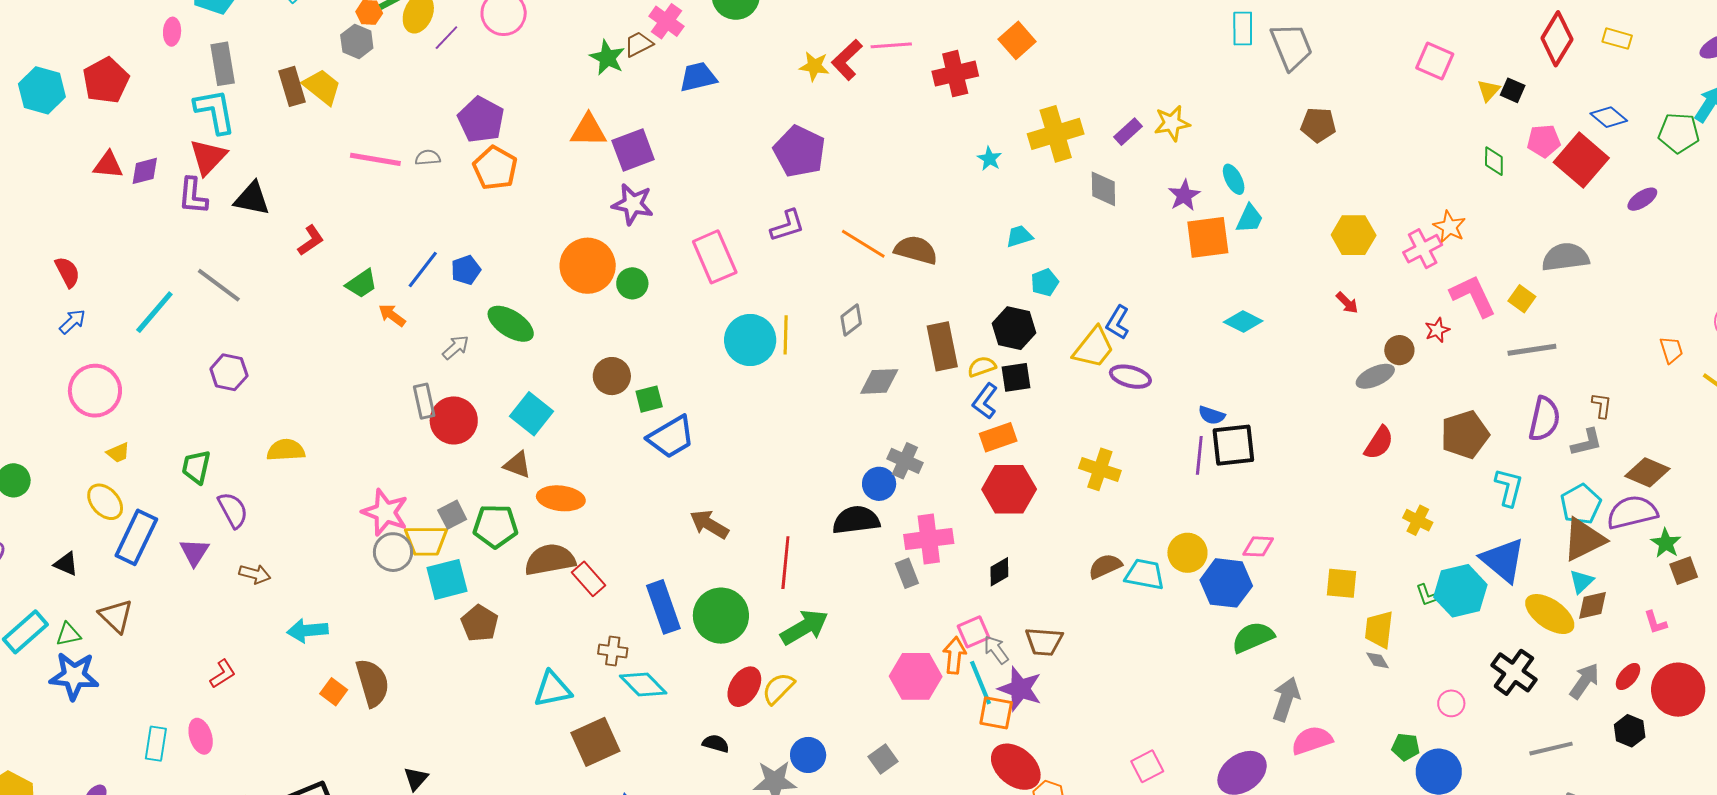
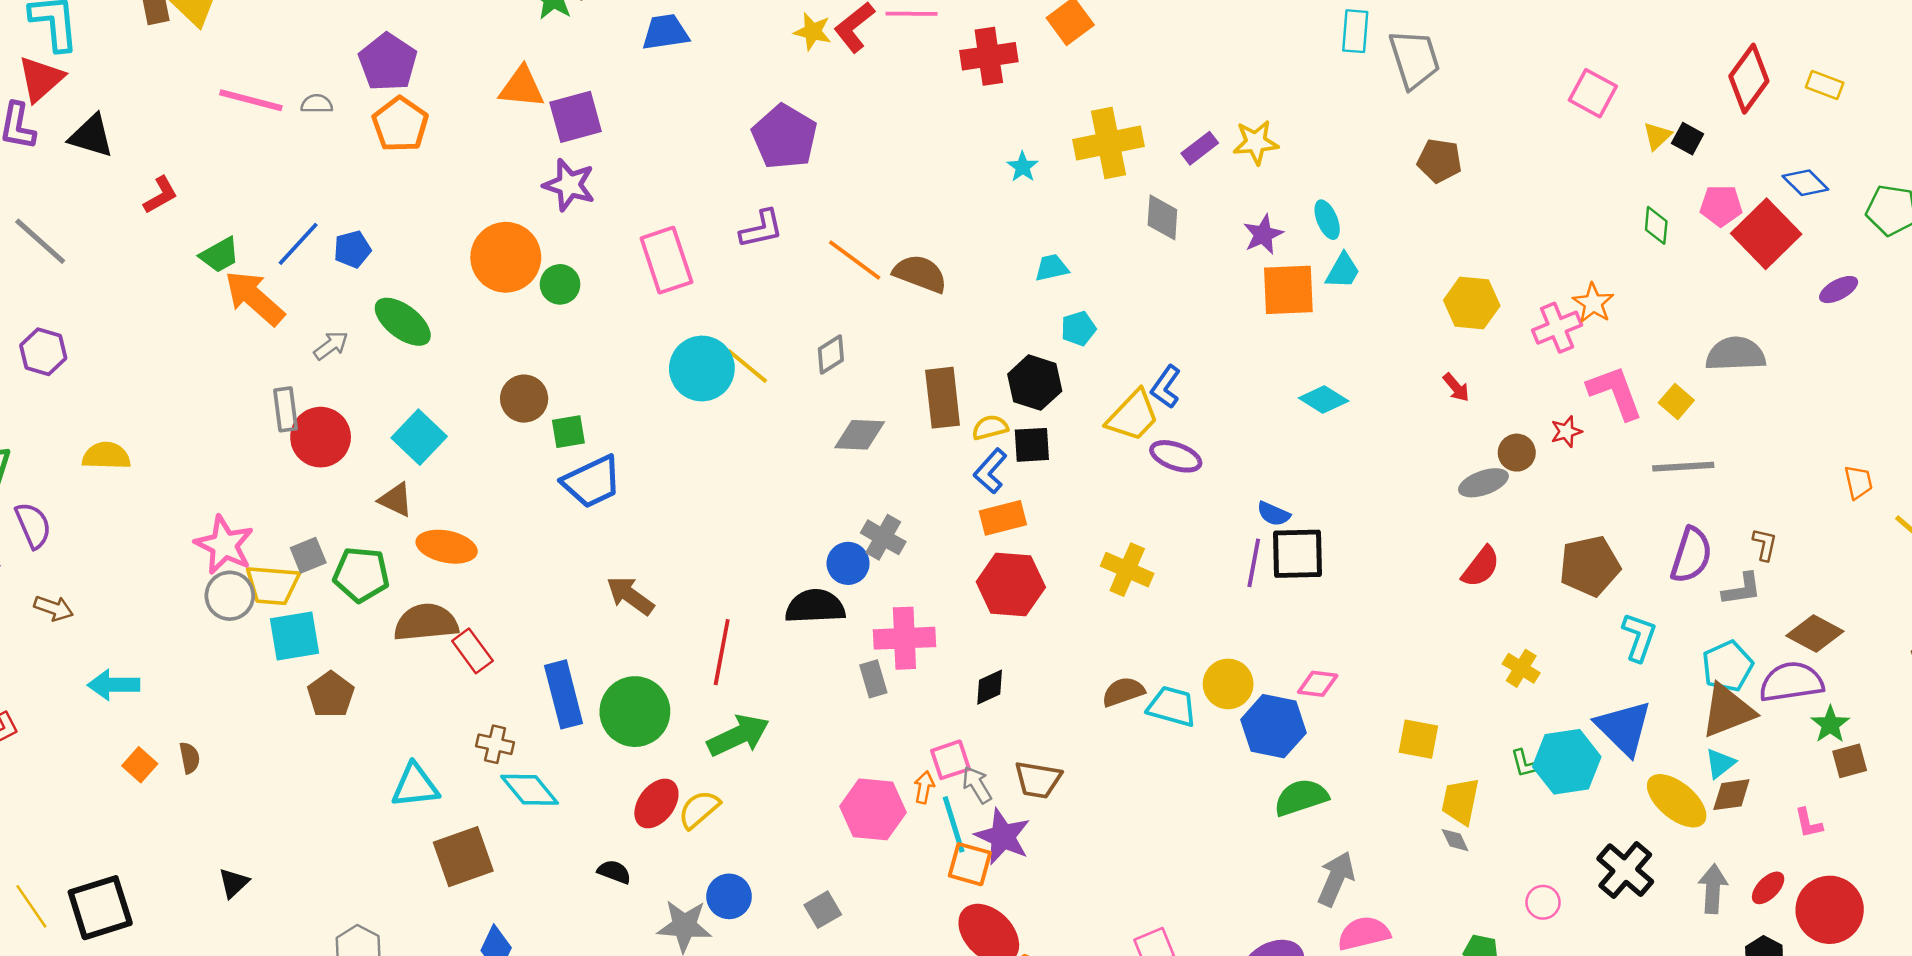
orange arrow: (392, 315) -> (255, 298), size x1.8
yellow line: (786, 335) -> (747, 366), turned -57
orange arrow: (955, 655) -> (924, 787), size x0.7
gray arrow: (1584, 681) -> (1713, 889), turned -36
brown semicircle: (372, 683) -> (190, 758), size x0.5

